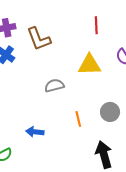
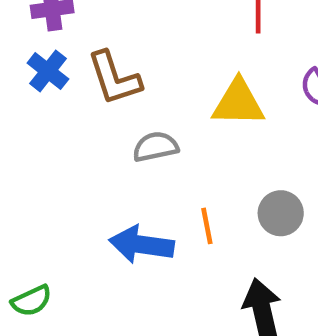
brown L-shape: (39, 39) -> (114, 78), moved
blue arrow: (35, 132) -> (142, 245), moved, size x1.5

